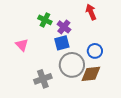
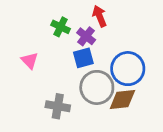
red arrow: (91, 12) -> (100, 16), moved
blue circle: (95, 51) -> (128, 69), size x1.6
gray cross: (43, 79) -> (58, 106), turned 30

